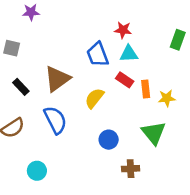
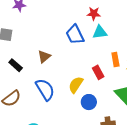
brown triangle: (57, 79) -> (44, 57), size x0.6
red rectangle: (125, 80) -> (98, 72), moved, turned 32
yellow semicircle: (94, 98) -> (76, 85), moved

